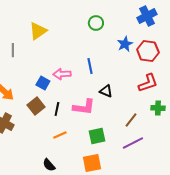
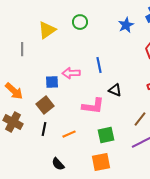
green circle: (96, 23) -> (80, 22), moved
blue star: (125, 44) -> (126, 25), moved
blue square: (43, 83) -> (52, 82), turned -32
black line: (57, 109) -> (44, 129), moved

